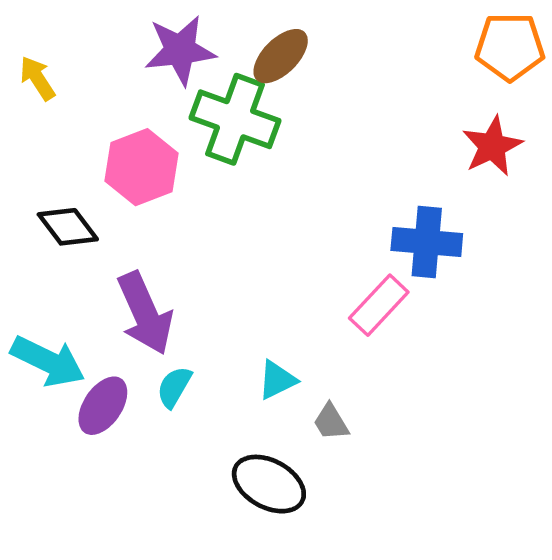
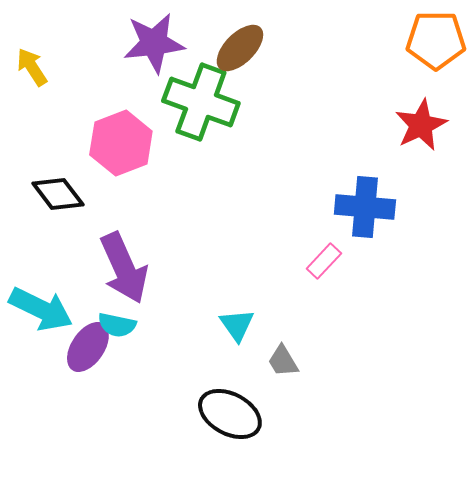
pink rectangle: (379, 305) -> (324, 261), size x0.7
cyan triangle: (277, 380) -> (237, 325), turned -39
cyan semicircle: (174, 387) -> (117, 325), moved, turned -108

